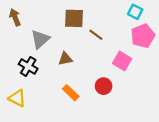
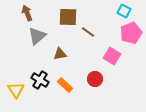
brown arrow: (15, 17) -> (27, 13), moved
black cross: (28, 66) -> (40, 80), moved
yellow triangle: (17, 98) -> (16, 90), turned 30

